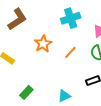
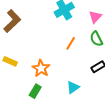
orange star: (43, 44) -> (41, 68), moved

